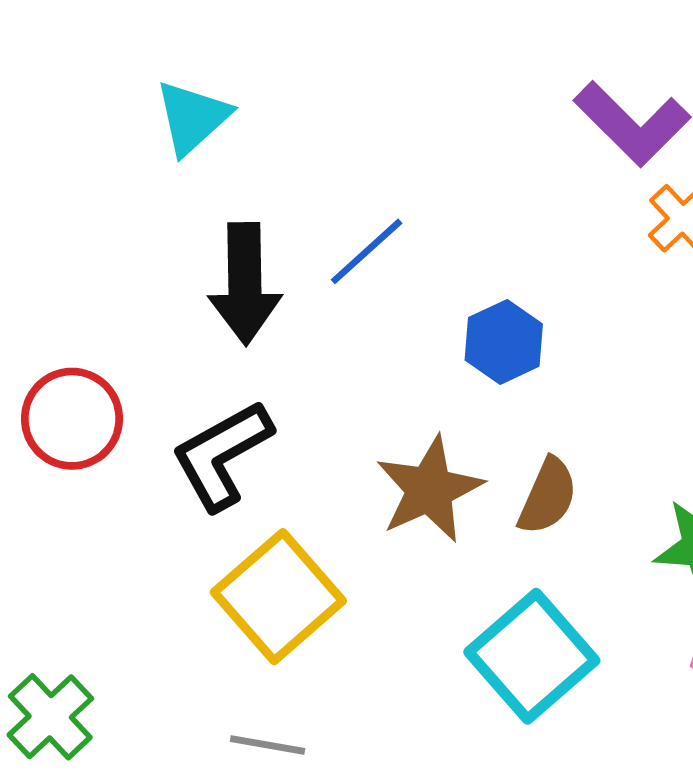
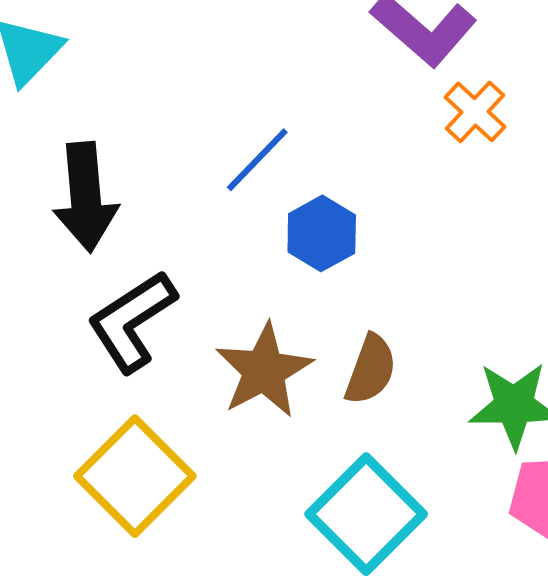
blue line: (367, 251) -> (257, 160), moved
black L-shape: (222, 455) -> (132, 321), moved

